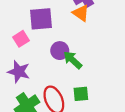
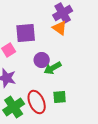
green arrow: (73, 60) -> (53, 68), turned -72

